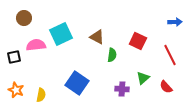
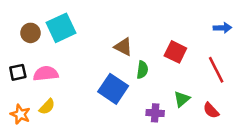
brown circle: (24, 18) -> (31, 33), moved
cyan square: (61, 34) -> (61, 28), moved
pink semicircle: (36, 45) -> (46, 74), moved
blue square: (77, 83) -> (113, 89), moved
yellow semicircle: (41, 95) -> (47, 107), moved, turned 32

